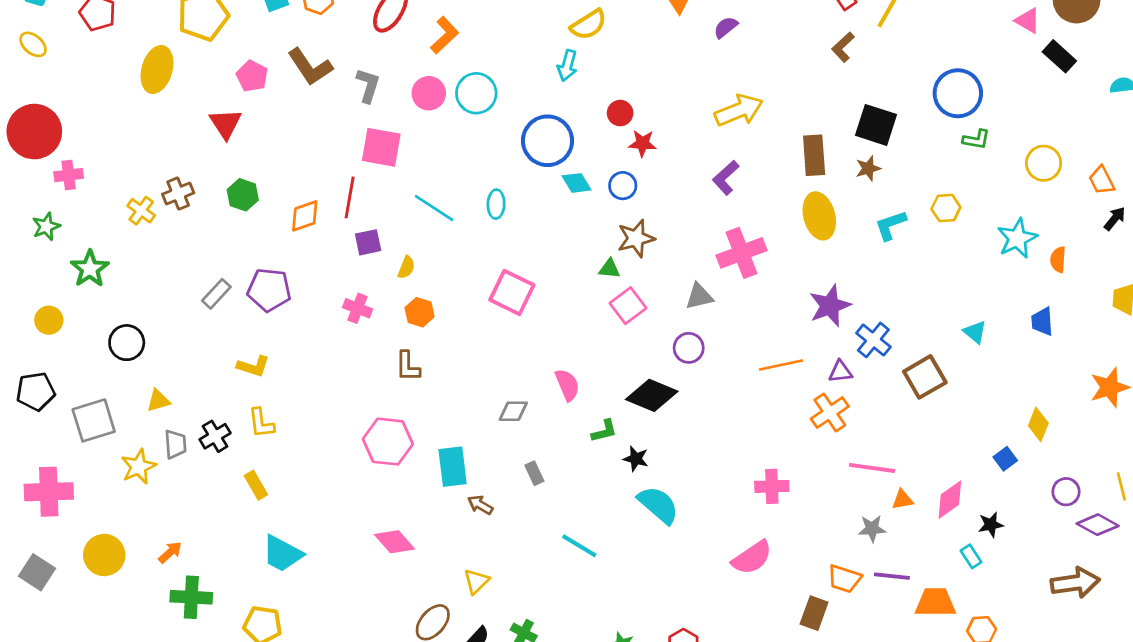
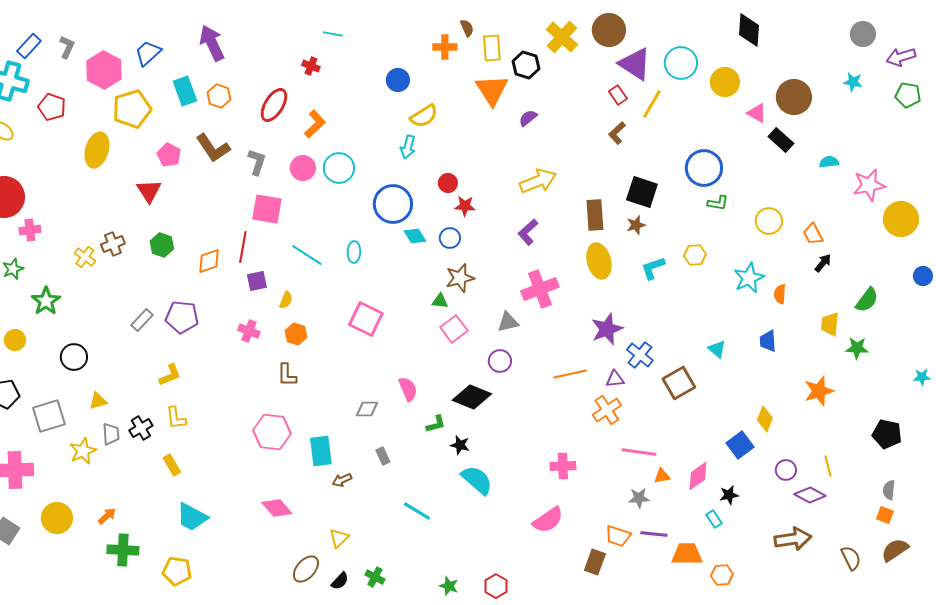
yellow L-shape: (253, 366) -> (170, 375), turned -40
blue square: (1005, 459) -> (740, 445), size x1.5
brown arrow: (480, 505) -> (342, 480), turned -54

